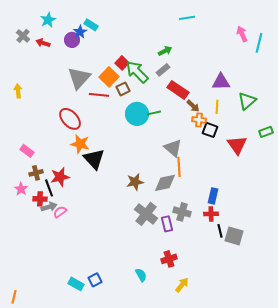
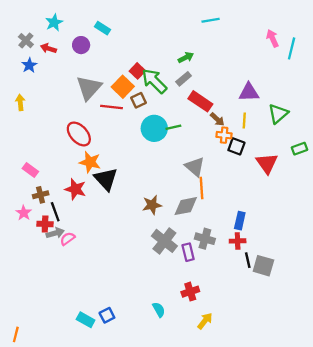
blue star: (80, 32) -> (29, 65), moved
red star: (60, 177) -> (75, 189), moved, turned 30

